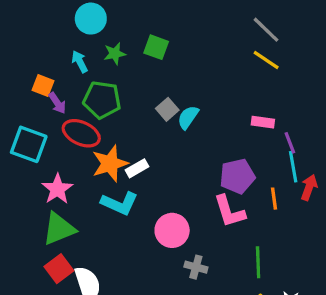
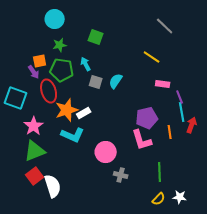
green star: (115, 54) -> (60, 45), moved
yellow line: (266, 60) -> (152, 57), moved
cyan arrow: (80, 62) -> (86, 64), moved
orange square: (43, 85) -> (40, 61), moved, turned -32
gray square: (167, 109) -> (96, 82), moved, turned -32
red ellipse: (81, 133) -> (49, 91), turned 50

